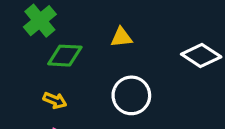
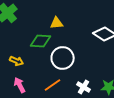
green diamond: (65, 56) -> (41, 41), moved

